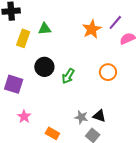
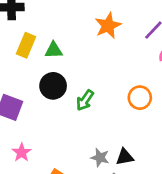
green triangle: (45, 29) -> (54, 50), moved
orange star: (92, 29) -> (108, 26), moved
black triangle: (99, 116) -> (125, 157), turned -32

